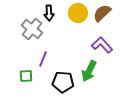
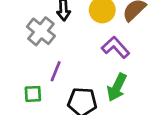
purple L-shape: (102, 45) -> (116, 47), moved

